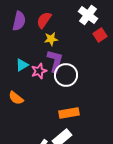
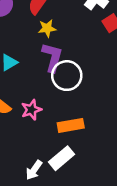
pink star: (39, 71) -> (31, 110), moved

